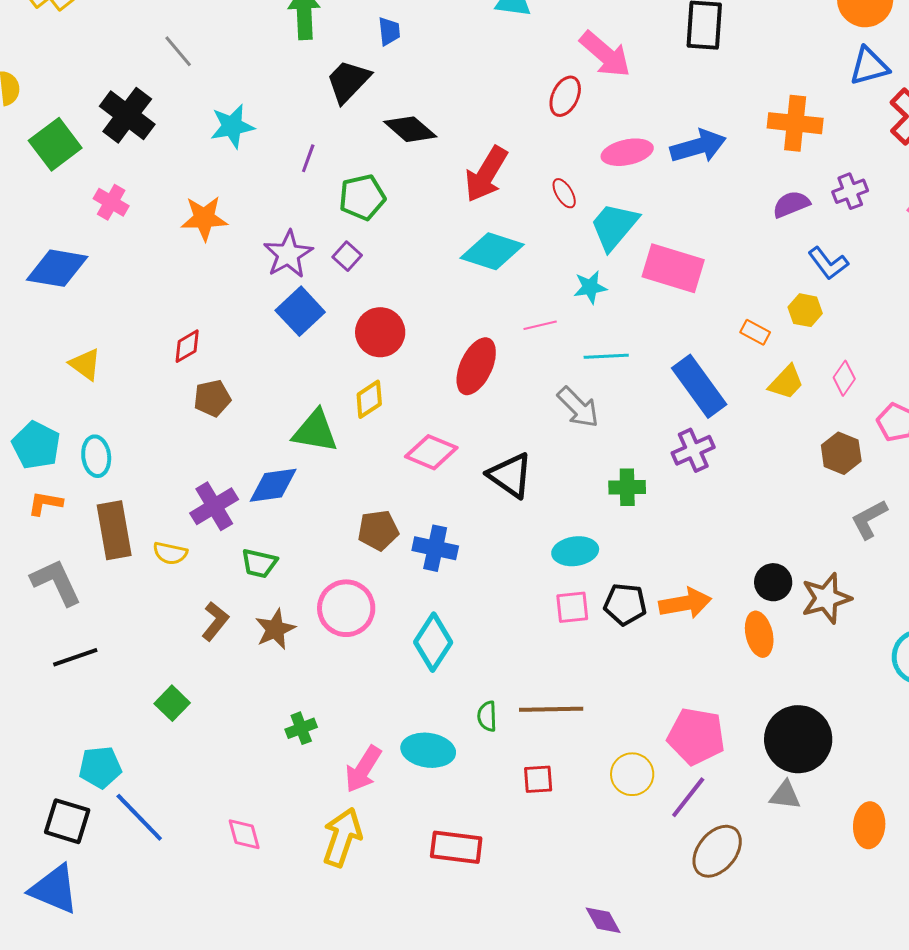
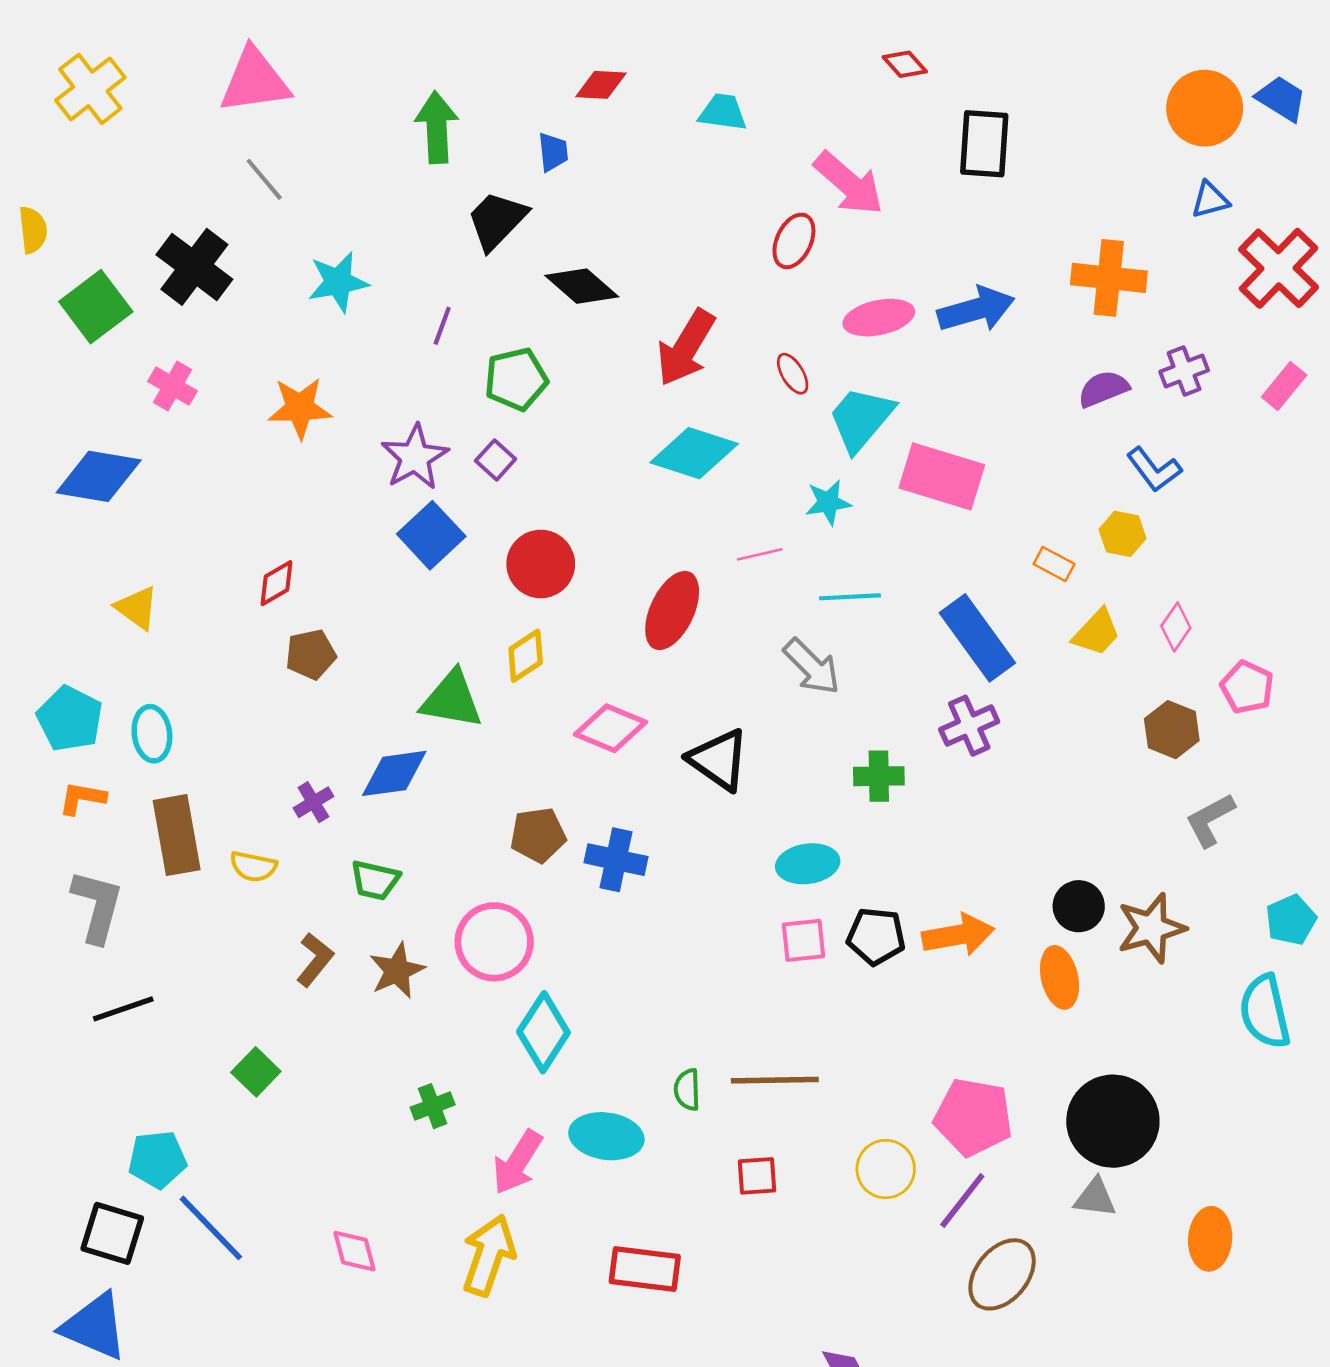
blue triangle: (869, 66) -> (1210, 200), size x0.7
purple cross: (214, 506) -> (313, 802), size x0.6
gray L-shape: (56, 582) -> (97, 906), turned 40
cyan diamond: (433, 642) -> (543, 1032), moved

